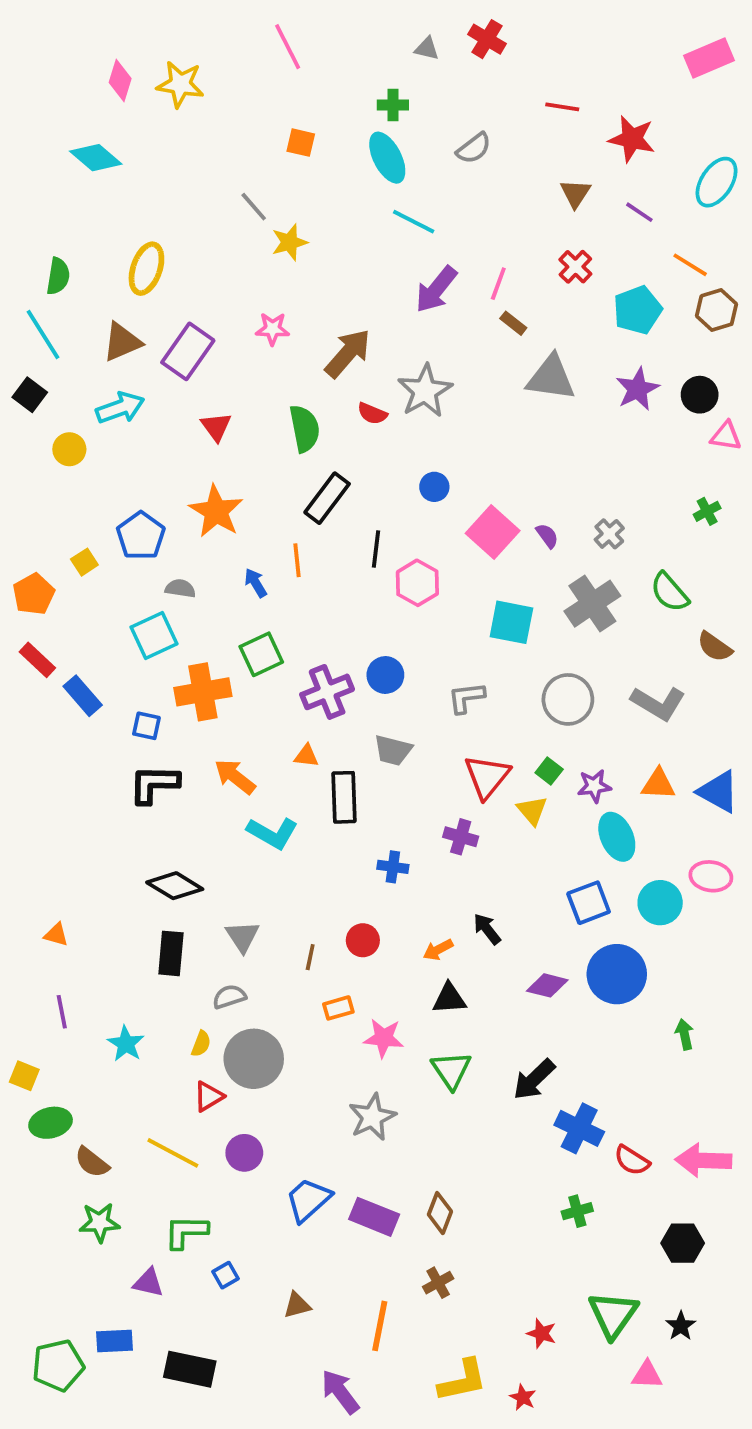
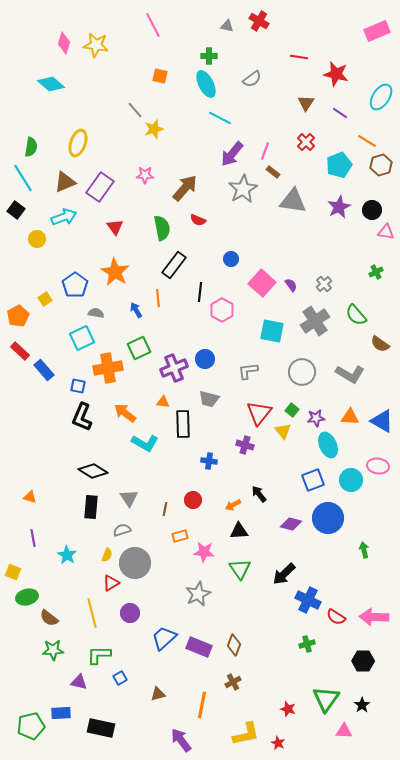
gray star: (425, 391) -> (243, 189), moved
black L-shape: (154, 784) -> (82, 417), turned -68
yellow line: (173, 1153) -> (92, 613), turned 48

